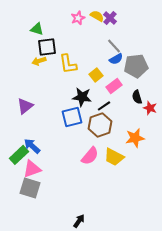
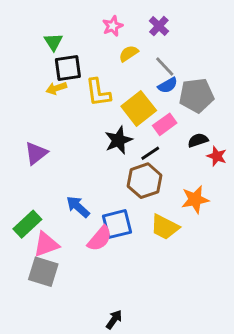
yellow semicircle: (97, 16) -> (129, 53), moved, turned -64
green triangle: (37, 29) -> (53, 42), turned 40
yellow square: (96, 75) -> (139, 108), size x1.6
black star: (82, 97) -> (118, 140), turned -30
black semicircle: (137, 97) -> (198, 140), turned 88
blue square: (72, 117) -> (117, 224), moved
blue arrow: (32, 146) -> (78, 207), moved
pink semicircle: (90, 156) -> (100, 239), moved

